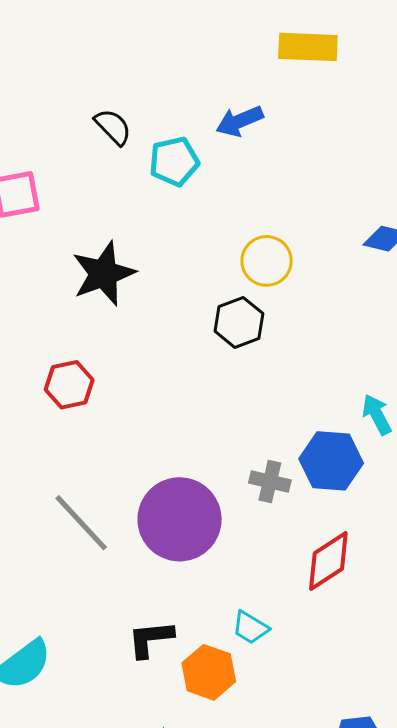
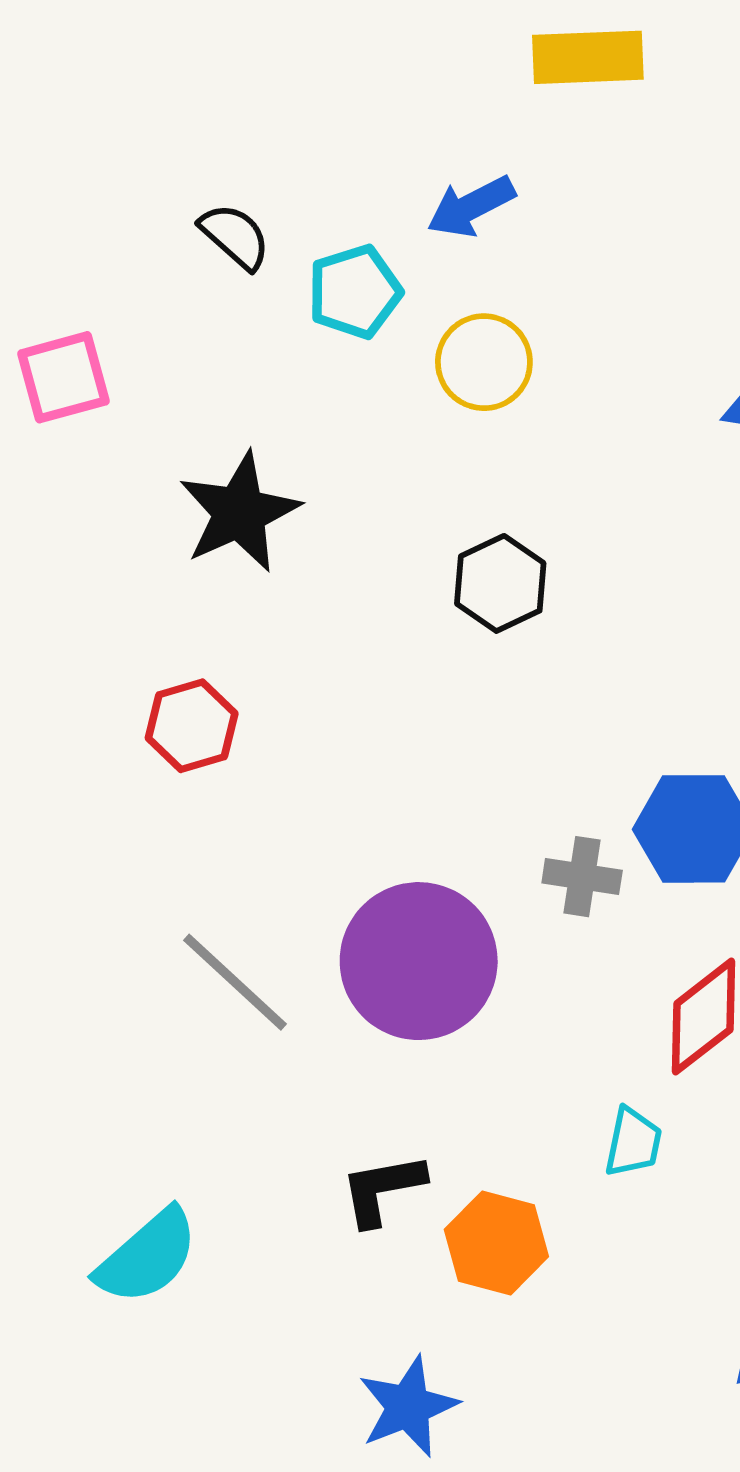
yellow circle: (267, 261) -> (484, 362), moved
cyan trapezoid: (250, 628) -> (633, 1142), moved, turned -105

